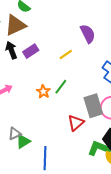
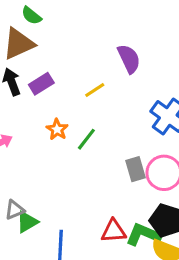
orange star: (43, 92) -> (57, 129), moved
gray rectangle: (93, 106) -> (136, 169), size x0.7
red triangle: (76, 123) -> (114, 231), moved, turned 36

